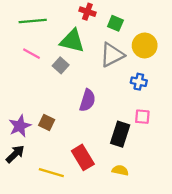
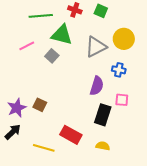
green line: (33, 21) -> (41, 16), moved
green square: (115, 23) -> (101, 11), moved
pink line: (31, 54) -> (27, 46), turned -56
purple semicircle: (87, 100) -> (97, 86), moved
red rectangle: (83, 157) -> (71, 135), turned -30

